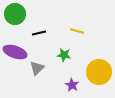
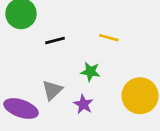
purple ellipse: (15, 52) -> (21, 108), moved
purple star: (72, 85) -> (83, 104), moved

